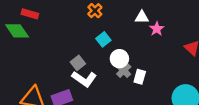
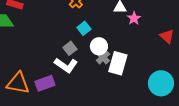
gray square: (78, 63) -> (70, 48), moved
white rectangle: (140, 77) -> (118, 63), size x1.6

